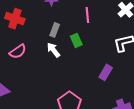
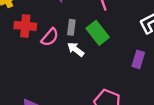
green rectangle: (76, 40) -> (98, 33), size x1.5
pink semicircle: (18, 51) -> (50, 37), moved

